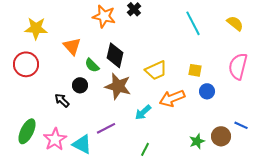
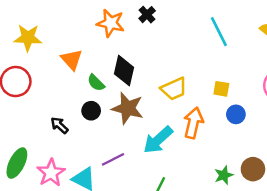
black circle: (80, 85) -> (91, 111), moved
orange arrow: (172, 98) -> (193, 123), turned 125
cyan arrow: (143, 112) -> (158, 140), size x1.5

